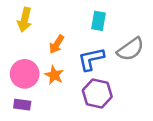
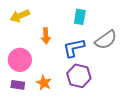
yellow arrow: (25, 20) -> (20, 16), turned 54
orange arrow: (57, 44) -> (46, 36), turned -35
orange star: (54, 75) -> (44, 83), moved

